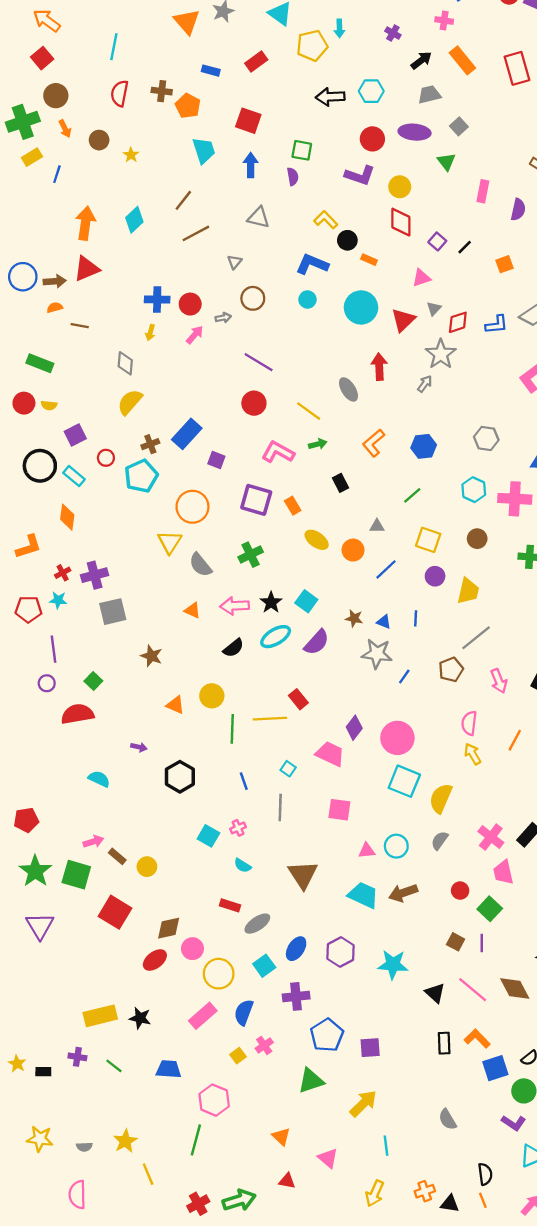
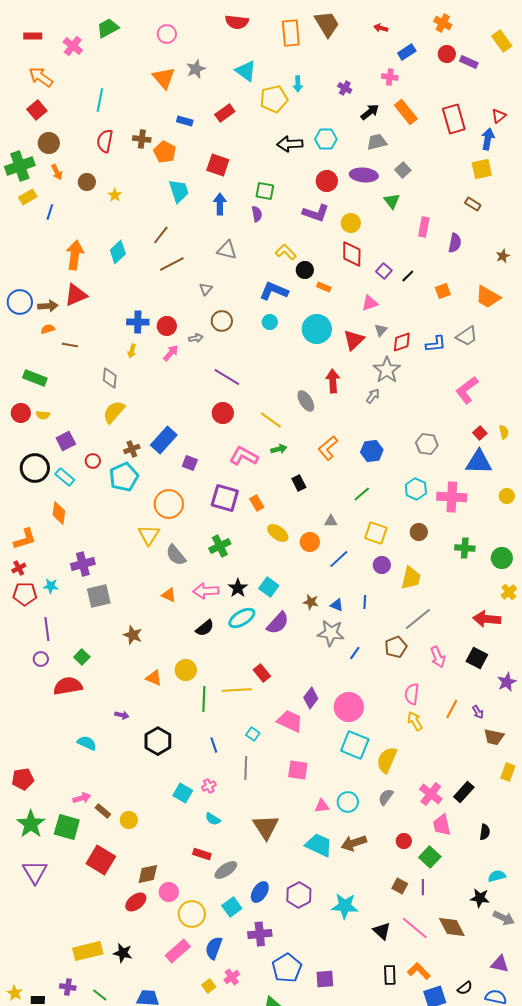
red cross: (63, 573) -> (19, 568), moved

